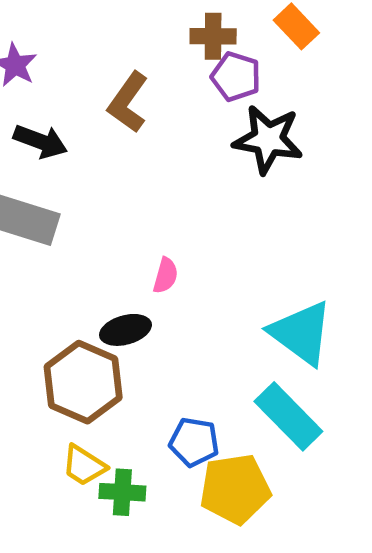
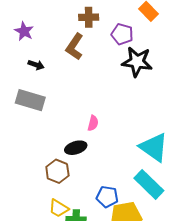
brown cross: (213, 36) -> (89, 17), moved
black arrow: (40, 141) -> (36, 65), size x0.7
brown hexagon: (83, 382) -> (57, 171), size x0.7

